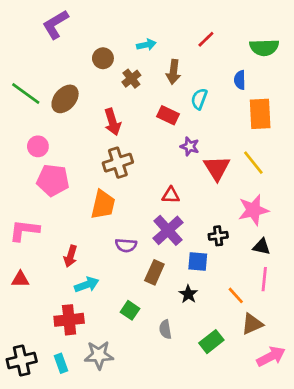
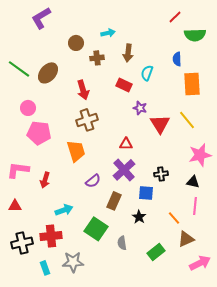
red line: (206, 39) -> (175, 17), moved
brown cross: (131, 79) -> (97, 58), turned 32
orange trapezoid: (103, 205) -> (76, 151), turned -30
pink star: (253, 210) -> (200, 155), moved
purple semicircle: (126, 245) -> (93, 181), turned -42
red arrow: (70, 256) -> (45, 180), moved
green square: (130, 310) -> (96, 229), size x1.6
black cross: (22, 360) -> (22, 243), moved

